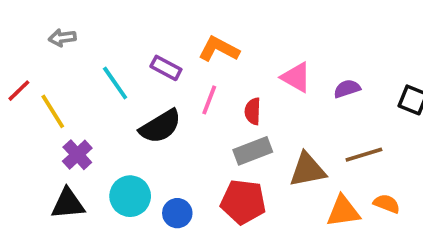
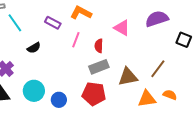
cyan line: (115, 83) -> (15, 23), moved
purple semicircle: (347, 89) -> (157, 19), moved, size x1.6
black semicircle: (160, 126) -> (34, 48), moved, size x0.6
brown line: (364, 155) -> (158, 69), turned -36

